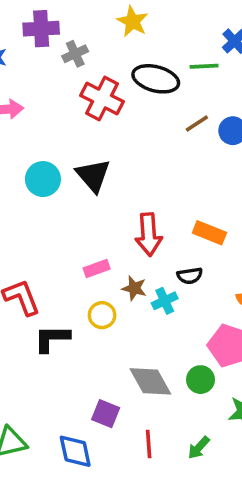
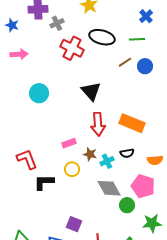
green line: (204, 66) -> (137, 39), moved
black triangle: (93, 175) -> (91, 91), moved
orange rectangle: (209, 233) -> (132, 123), size x1.4
black semicircle: (190, 276) -> (127, 153), moved
gray diamond: (150, 381) -> (109, 188), moved

